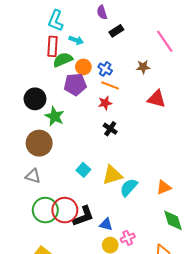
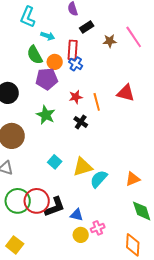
red rectangle: (53, 46) -> (73, 50), moved
green semicircle: (63, 60) -> (35, 55), turned -96
brown star: (143, 67) -> (110, 41), moved
orange line: (110, 85) -> (97, 102), moved, turned 54
green star: (55, 116) -> (46, 115), moved

